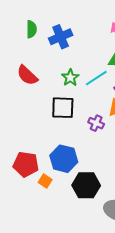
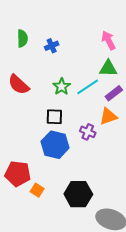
blue cross: (61, 37) -> (52, 46), size x0.6
black square: (63, 108) -> (54, 117), size x0.7
blue hexagon: (64, 159) -> (55, 145), moved

